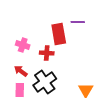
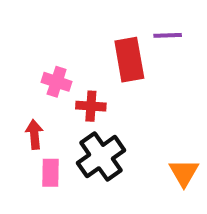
red cross: (47, 53) -> (91, 106), moved
red arrow: (21, 71) -> (34, 134), moved, turned 48

